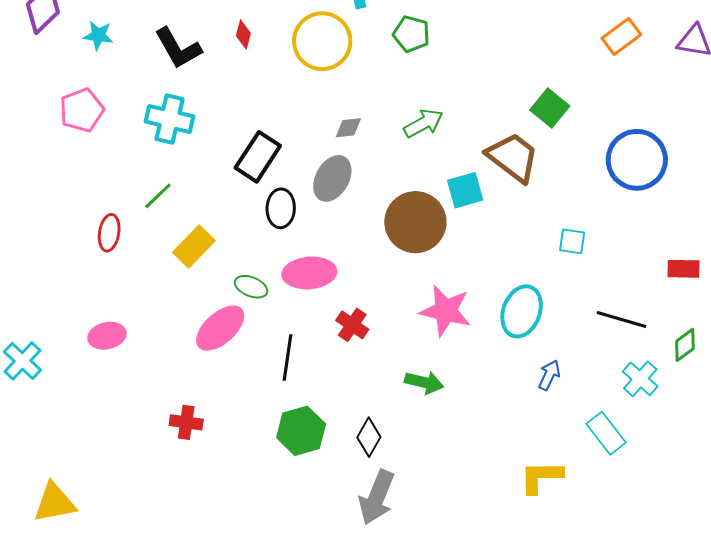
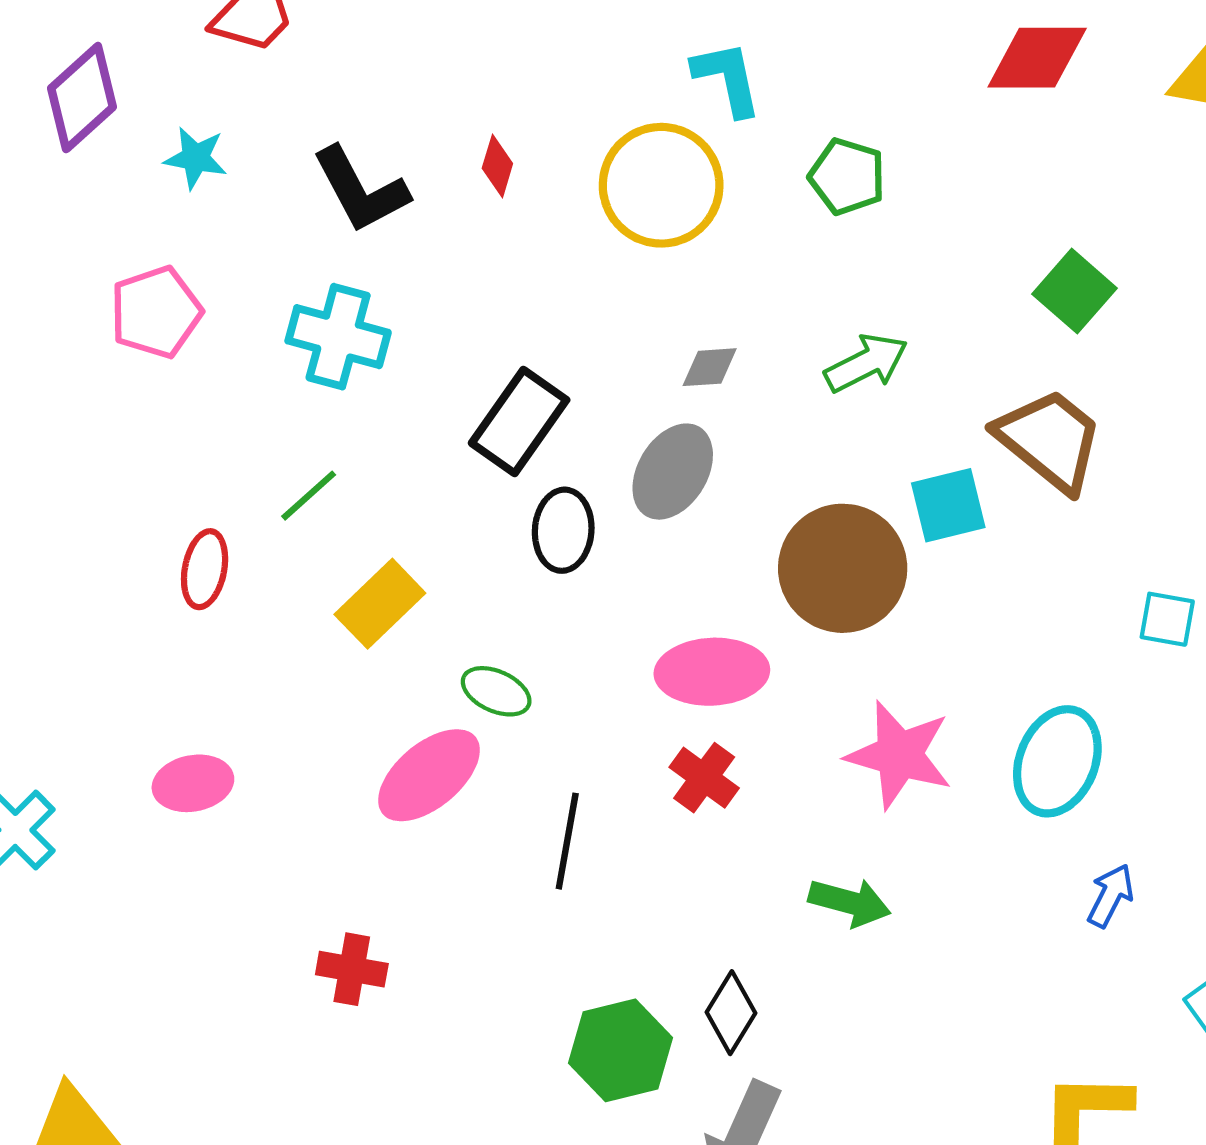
green square: (550, 108) -> (1074, 291), moved
pink ellipse: (309, 273) -> (712, 672), moved
green hexagon: (301, 431) -> (621, 1050), moved

